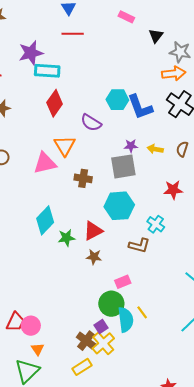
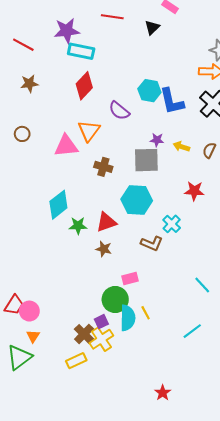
black triangle: (156, 36) -> (152, 27), moved

